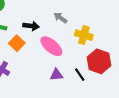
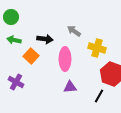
pink ellipse: (51, 46) -> (65, 59), turned 50
black line: (80, 75) -> (99, 96), moved, turned 64

